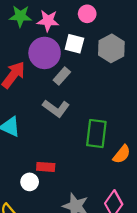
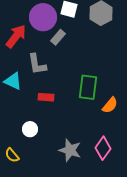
gray L-shape: (56, 108) -> (37, 64), moved, turned 45
red rectangle: (46, 167) -> (46, 97), moved

